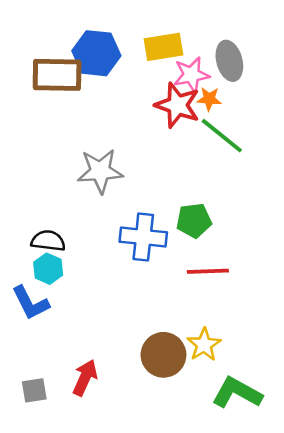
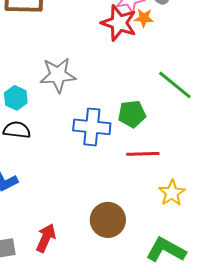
green line: (222, 136) -> (175, 85), moved
cyan hexagon: (48, 269) -> (16, 98), moved
yellow star: (204, 345) -> (172, 193), moved

